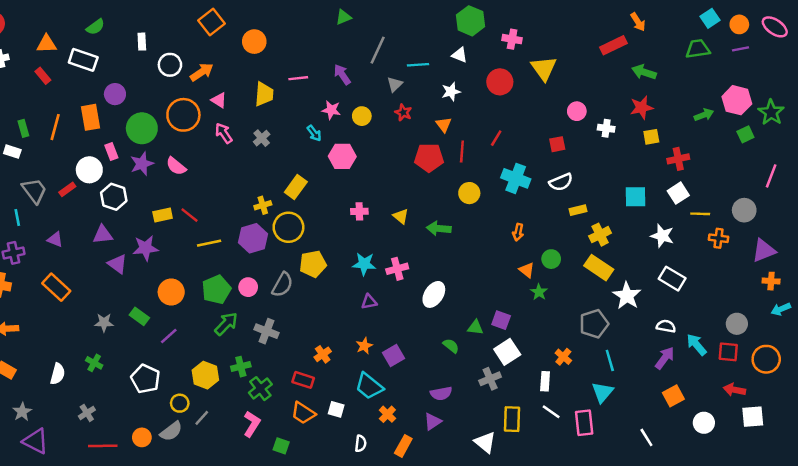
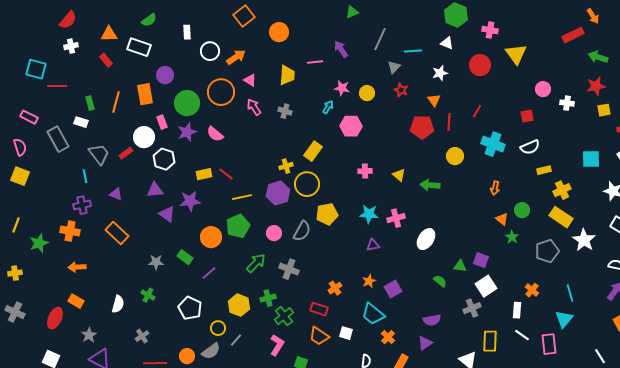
purple arrow: (342, 75) -> (341, 49), moved
cyan arrow: (314, 133) -> (328, 107), turned -112
gray cross: (262, 138) -> (285, 111), turned -32
green pentagon: (216, 290) -> (238, 226), moved
gray pentagon: (594, 324) -> (547, 251), moved

